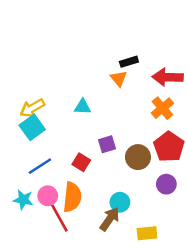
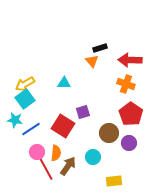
orange cross: (162, 108) -> (126, 84), turned -30
brown circle: (138, 157) -> (109, 133), moved
red square: (81, 162) -> (63, 126), size x1.6
orange semicircle: (72, 197) -> (56, 153), size x0.7
cyan star: (23, 200) -> (15, 120), moved
brown arrow: (110, 219) -> (68, 166), moved

